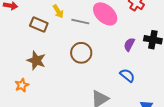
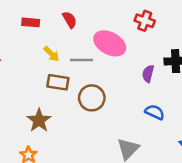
brown rectangle: (39, 25) -> (58, 82), moved
brown star: (36, 60) -> (39, 120), turned 30

